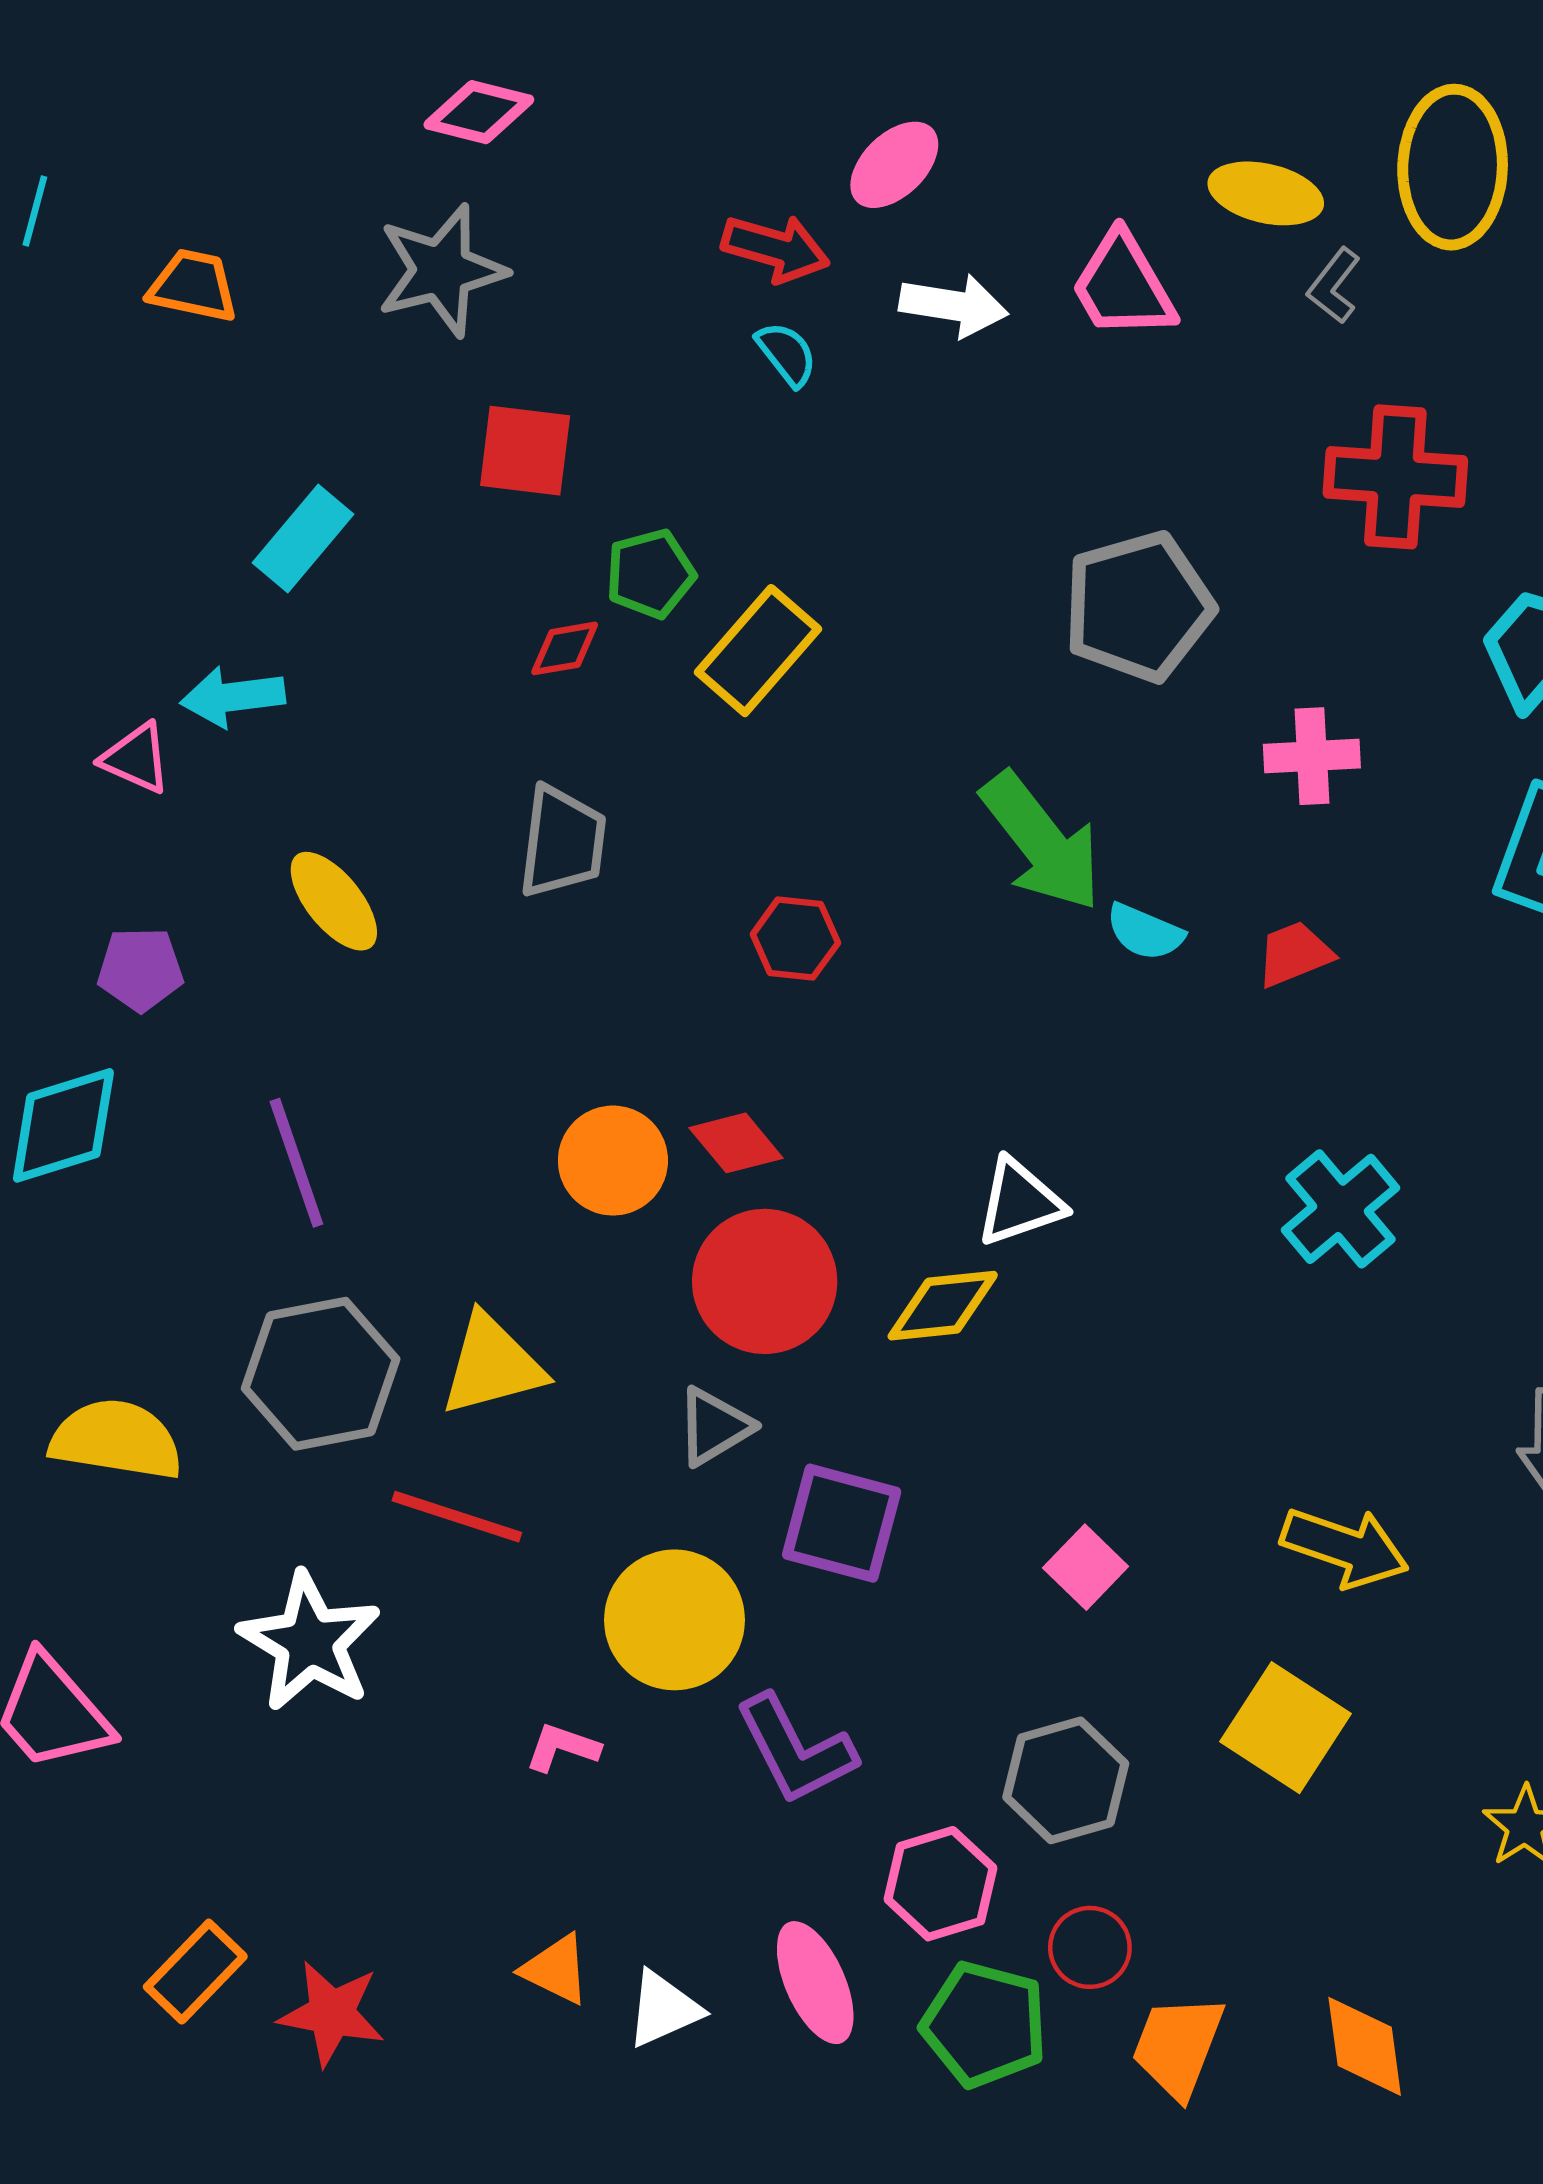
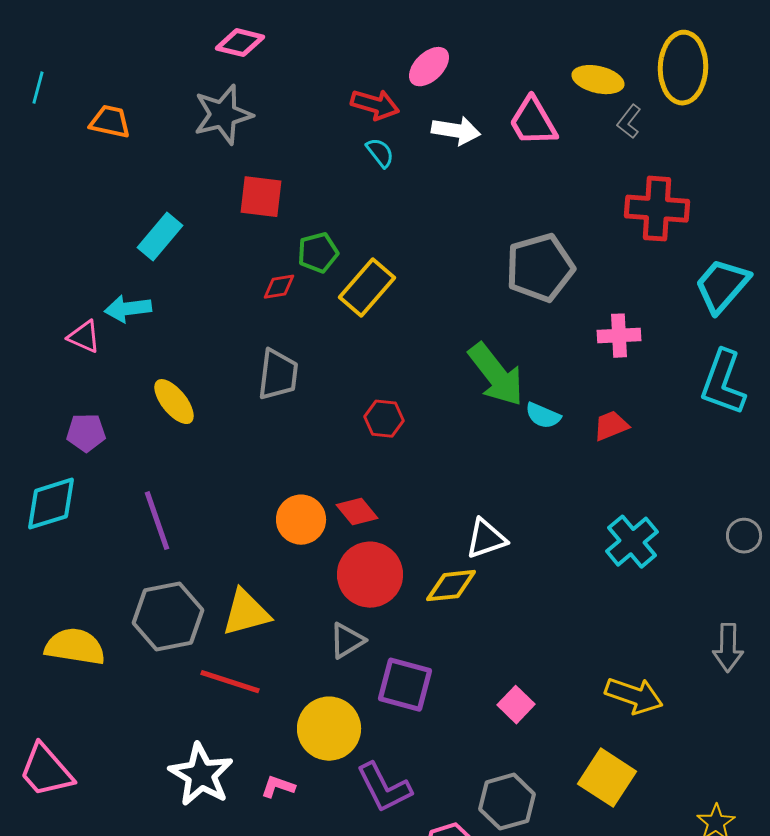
white star: (310, 1642) -> (201, 775), moved

